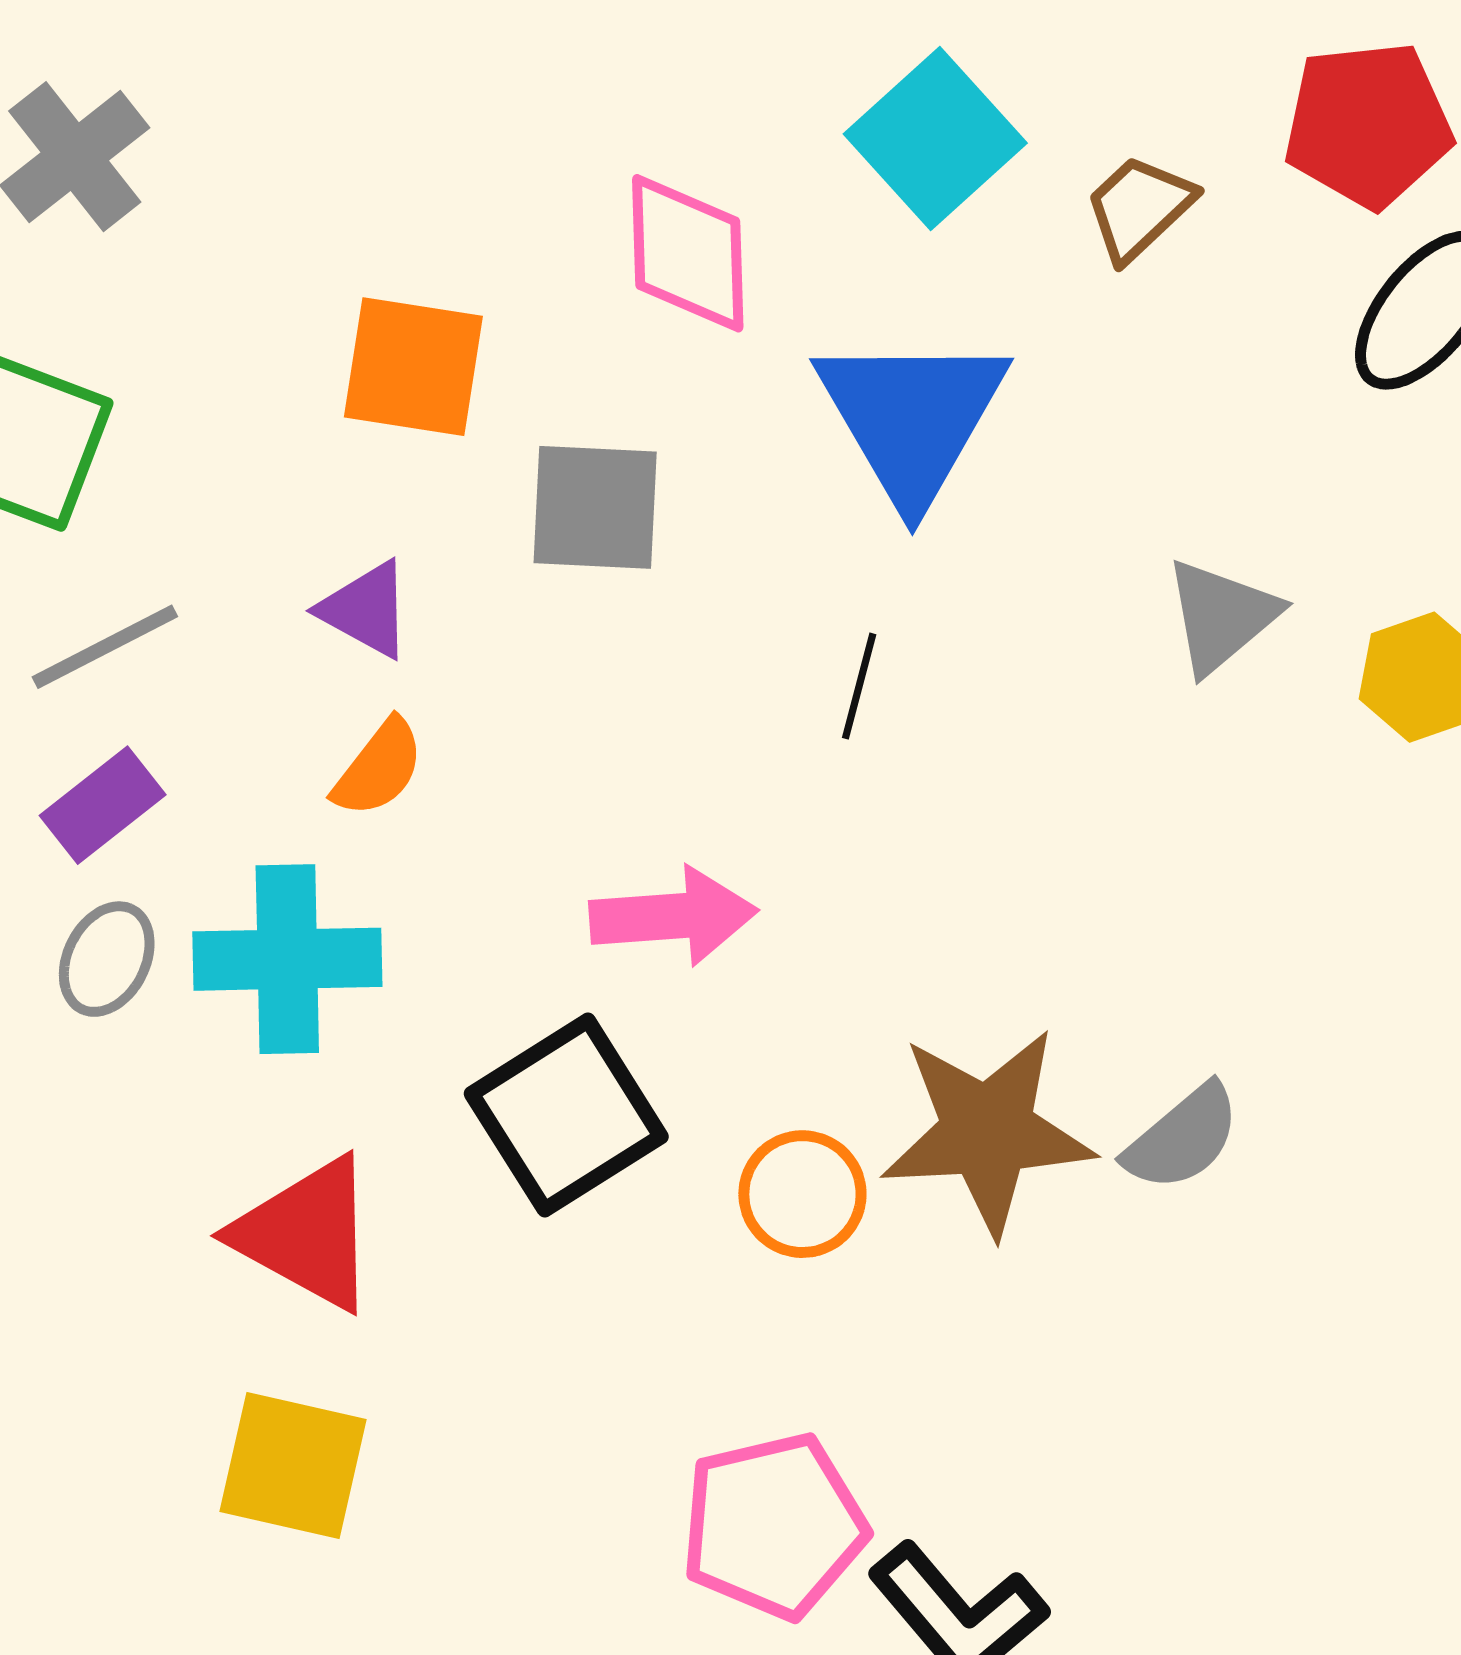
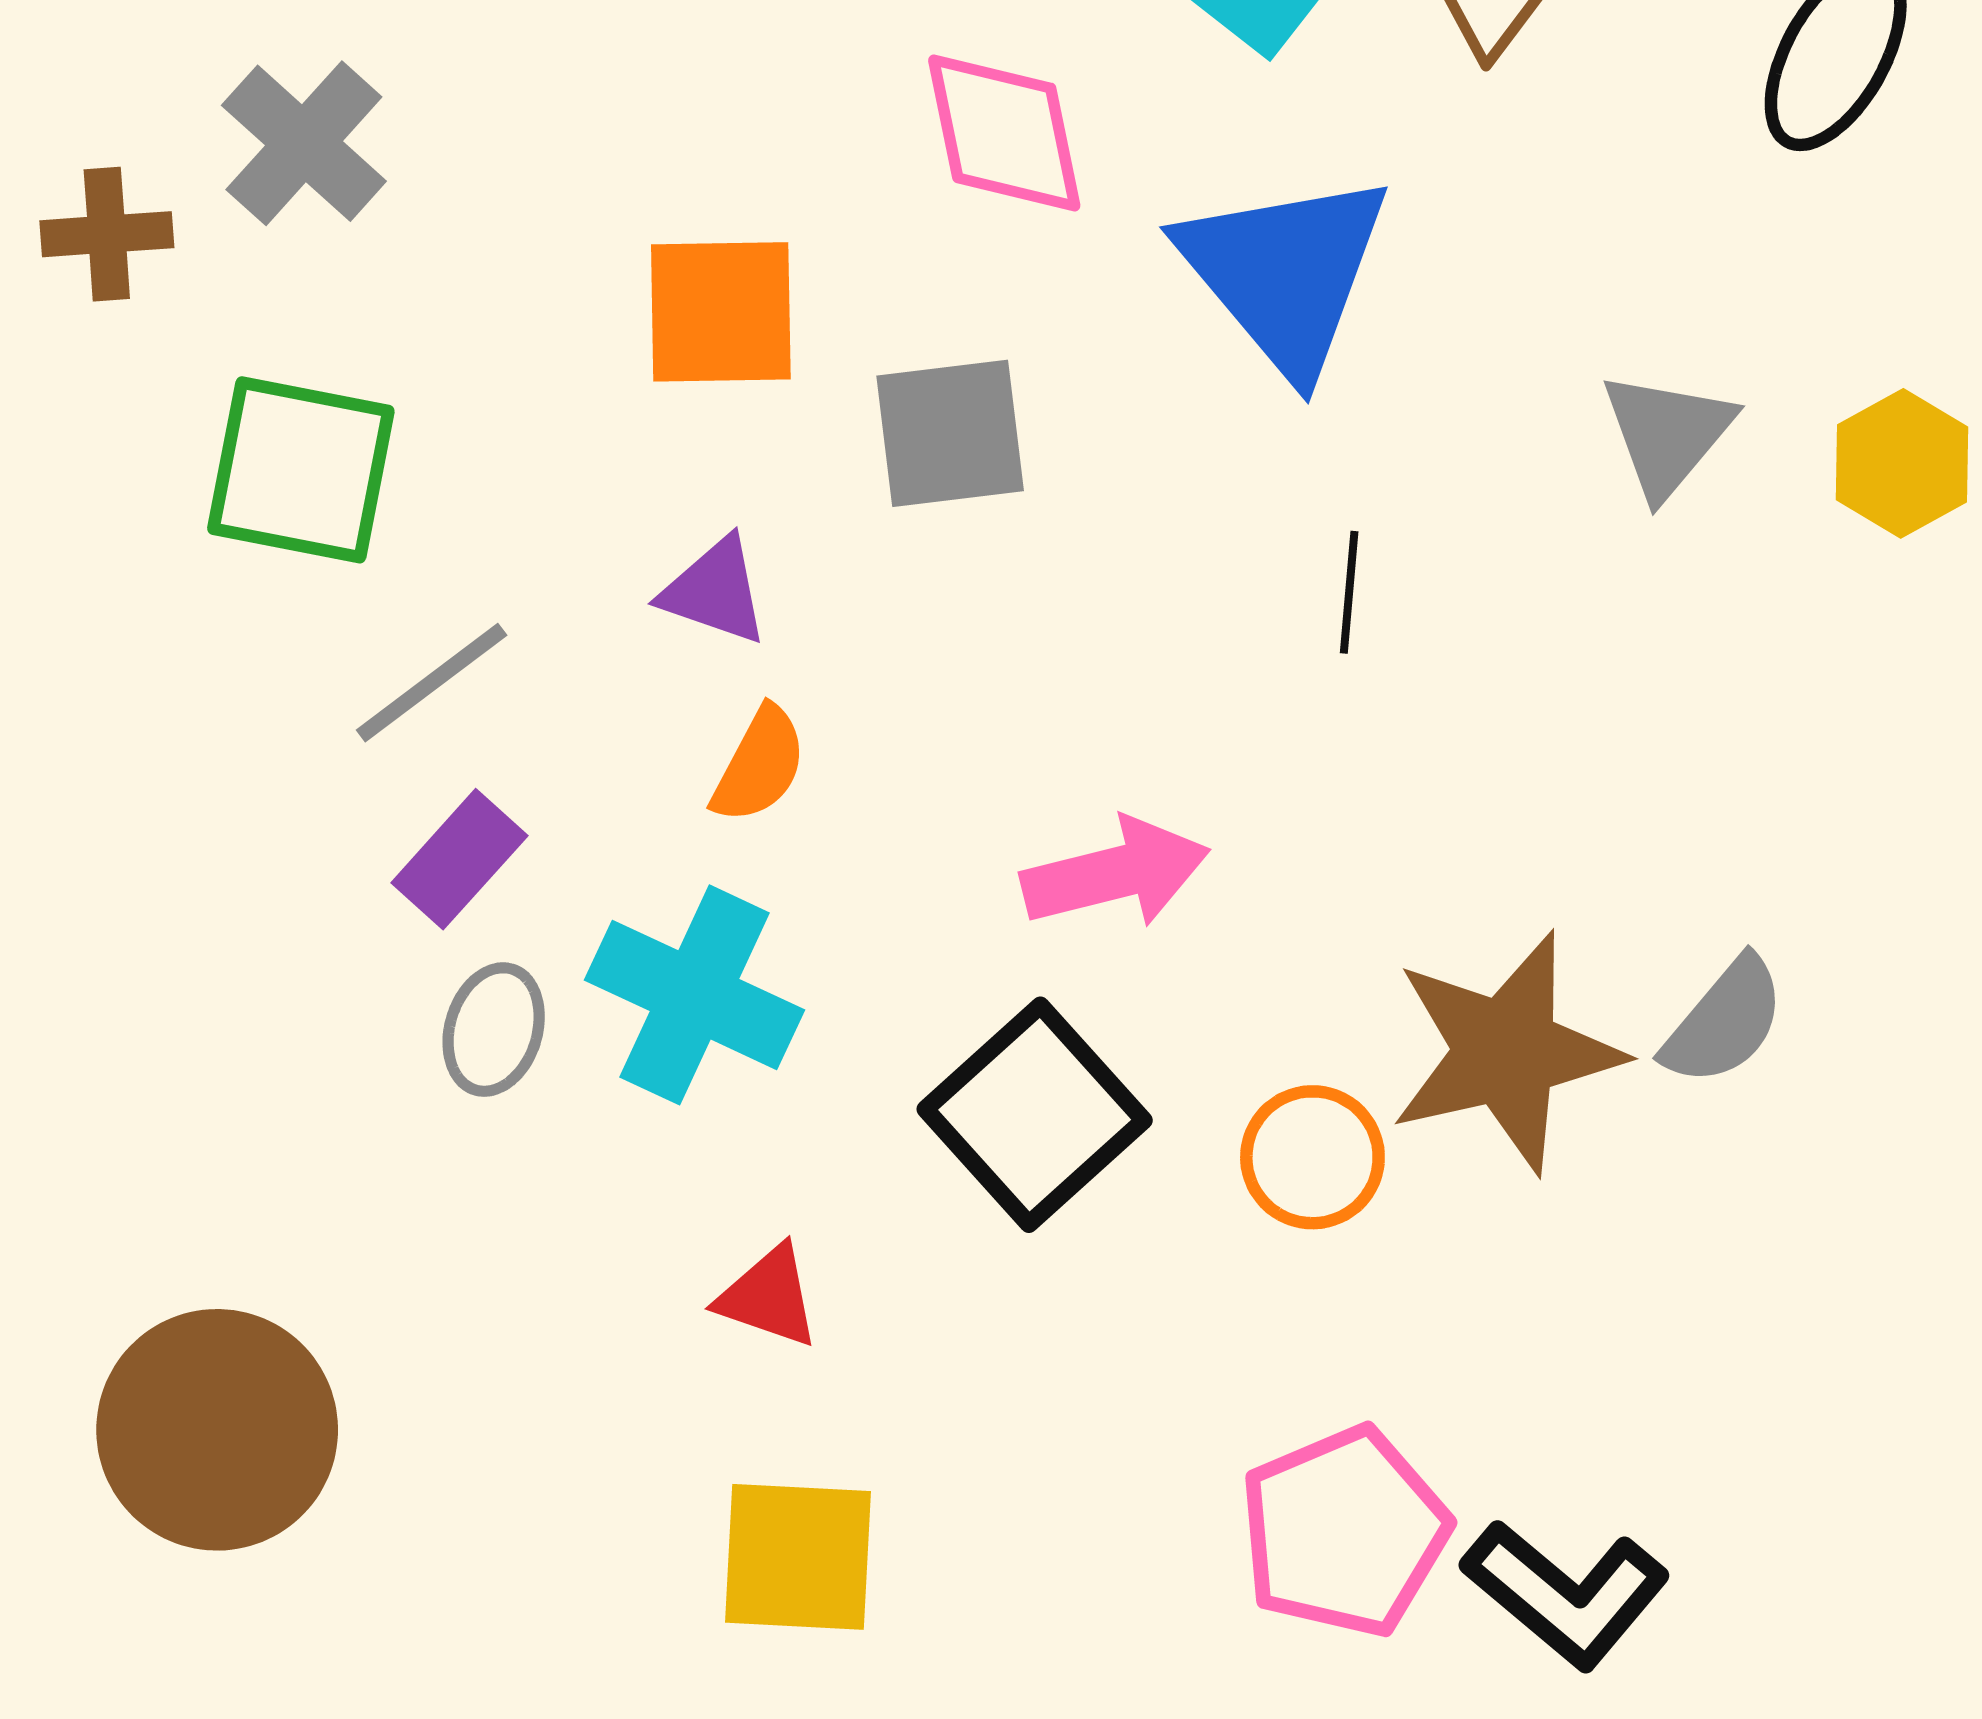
black line: (859, 686) -> (1349, 592), moved
cyan cross: (287, 959) -> (695, 995), turned 36
red triangle: (306, 1234) -> (768, 1297), size x0.6

